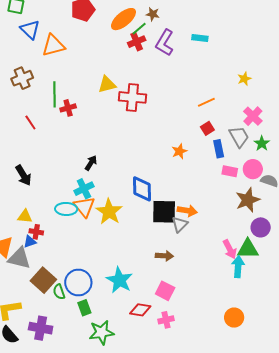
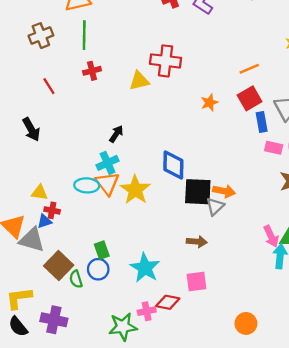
yellow triangle: (107, 84) -> (139, 81), moved
green line: (55, 94) -> (84, 35), moved
red square: (207, 128) -> (250, 98), size x1.5
orange star: (179, 151) -> (209, 103), moved
black arrow: (23, 175) -> (31, 129), moved
blue circle: (78, 283) -> (98, 269), size x0.7
pink square: (165, 291) -> (196, 281), turned -36
green rectangle: (84, 308) -> (102, 250), moved
orange circle: (234, 318) -> (246, 323), moved
pink cross: (166, 320) -> (147, 311), moved

